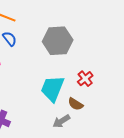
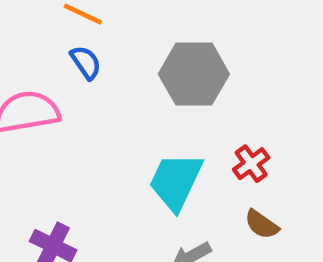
brown semicircle: (75, 104) -> (262, 224), moved

